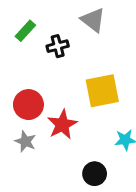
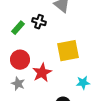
green rectangle: (25, 31) -> (18, 28), moved
black cross: (58, 46) -> (39, 22), turned 32

